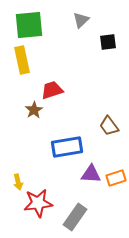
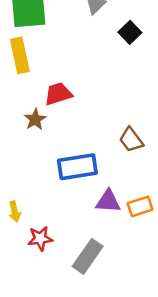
black square: (108, 42) -> (130, 32), turned -36
red star: (38, 203) -> (40, 238), size x0.7

